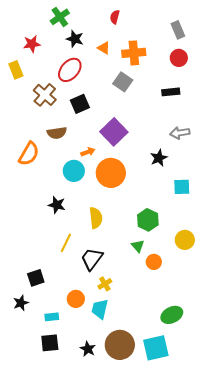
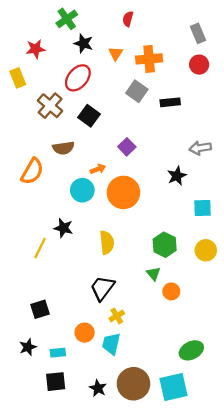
orange triangle: (104, 48) -> (116, 53), turned 32
black rectangle: (171, 92) -> (170, 102), moved
black square: (80, 104) -> (89, 116), turned -30
purple square: (114, 132) -> (127, 147), size x0.6
yellow circle: (185, 240) -> (206, 250), moved
yellow line: (66, 243) -> (40, 248), moved
black star: (21, 303) -> (28, 347), moved

